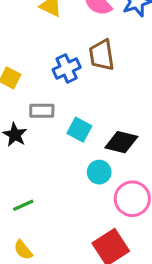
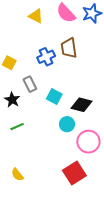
gray rectangle: (42, 111) -> (30, 84), turned 63
green line: (23, 205) -> (17, 127), moved

